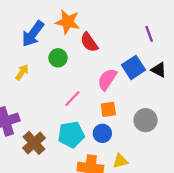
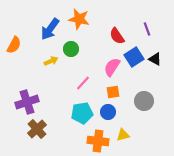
red semicircle: (89, 42) -> (117, 36), moved
yellow arrow: (22, 72) -> (51, 61), moved, turned 32
brown cross: (34, 143) -> (37, 129), moved

